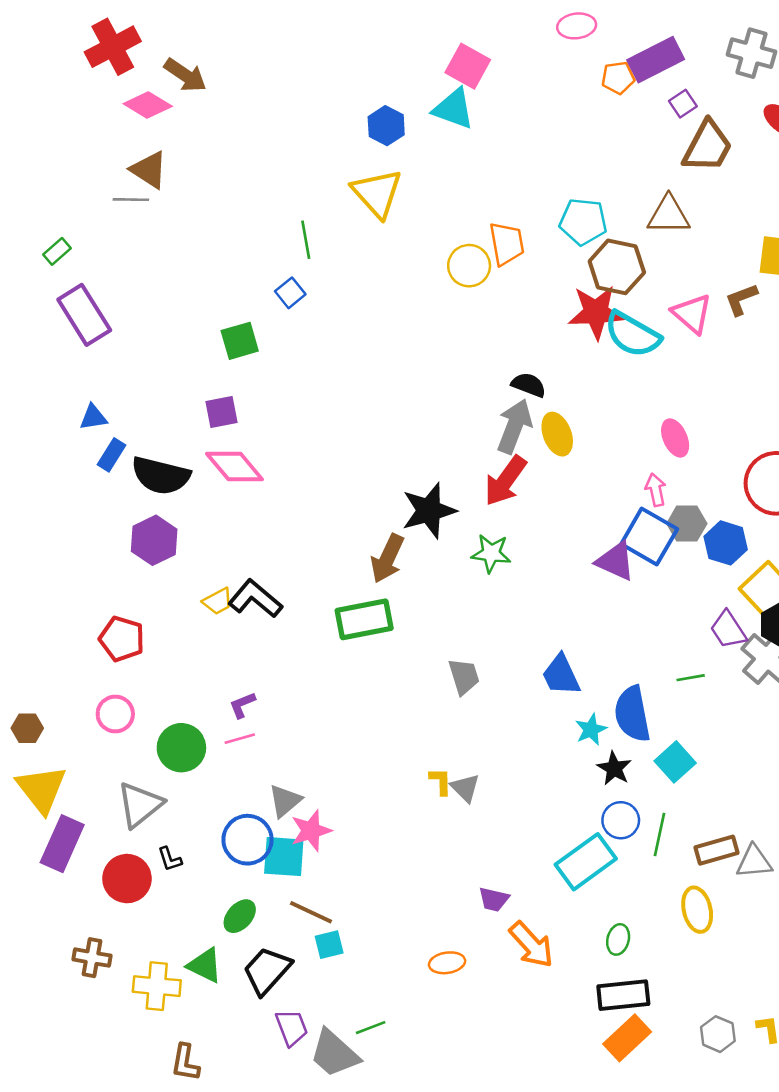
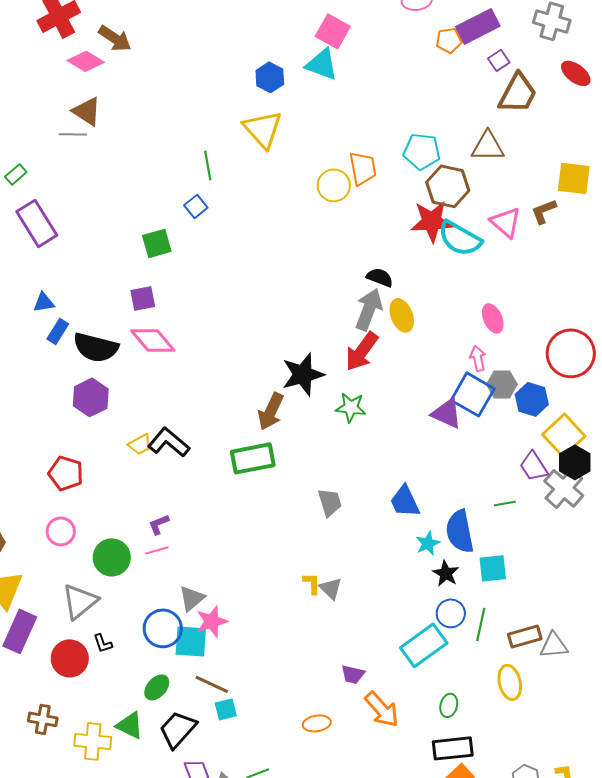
cyan square: (675, 762) -> (493, 568), turned 36

